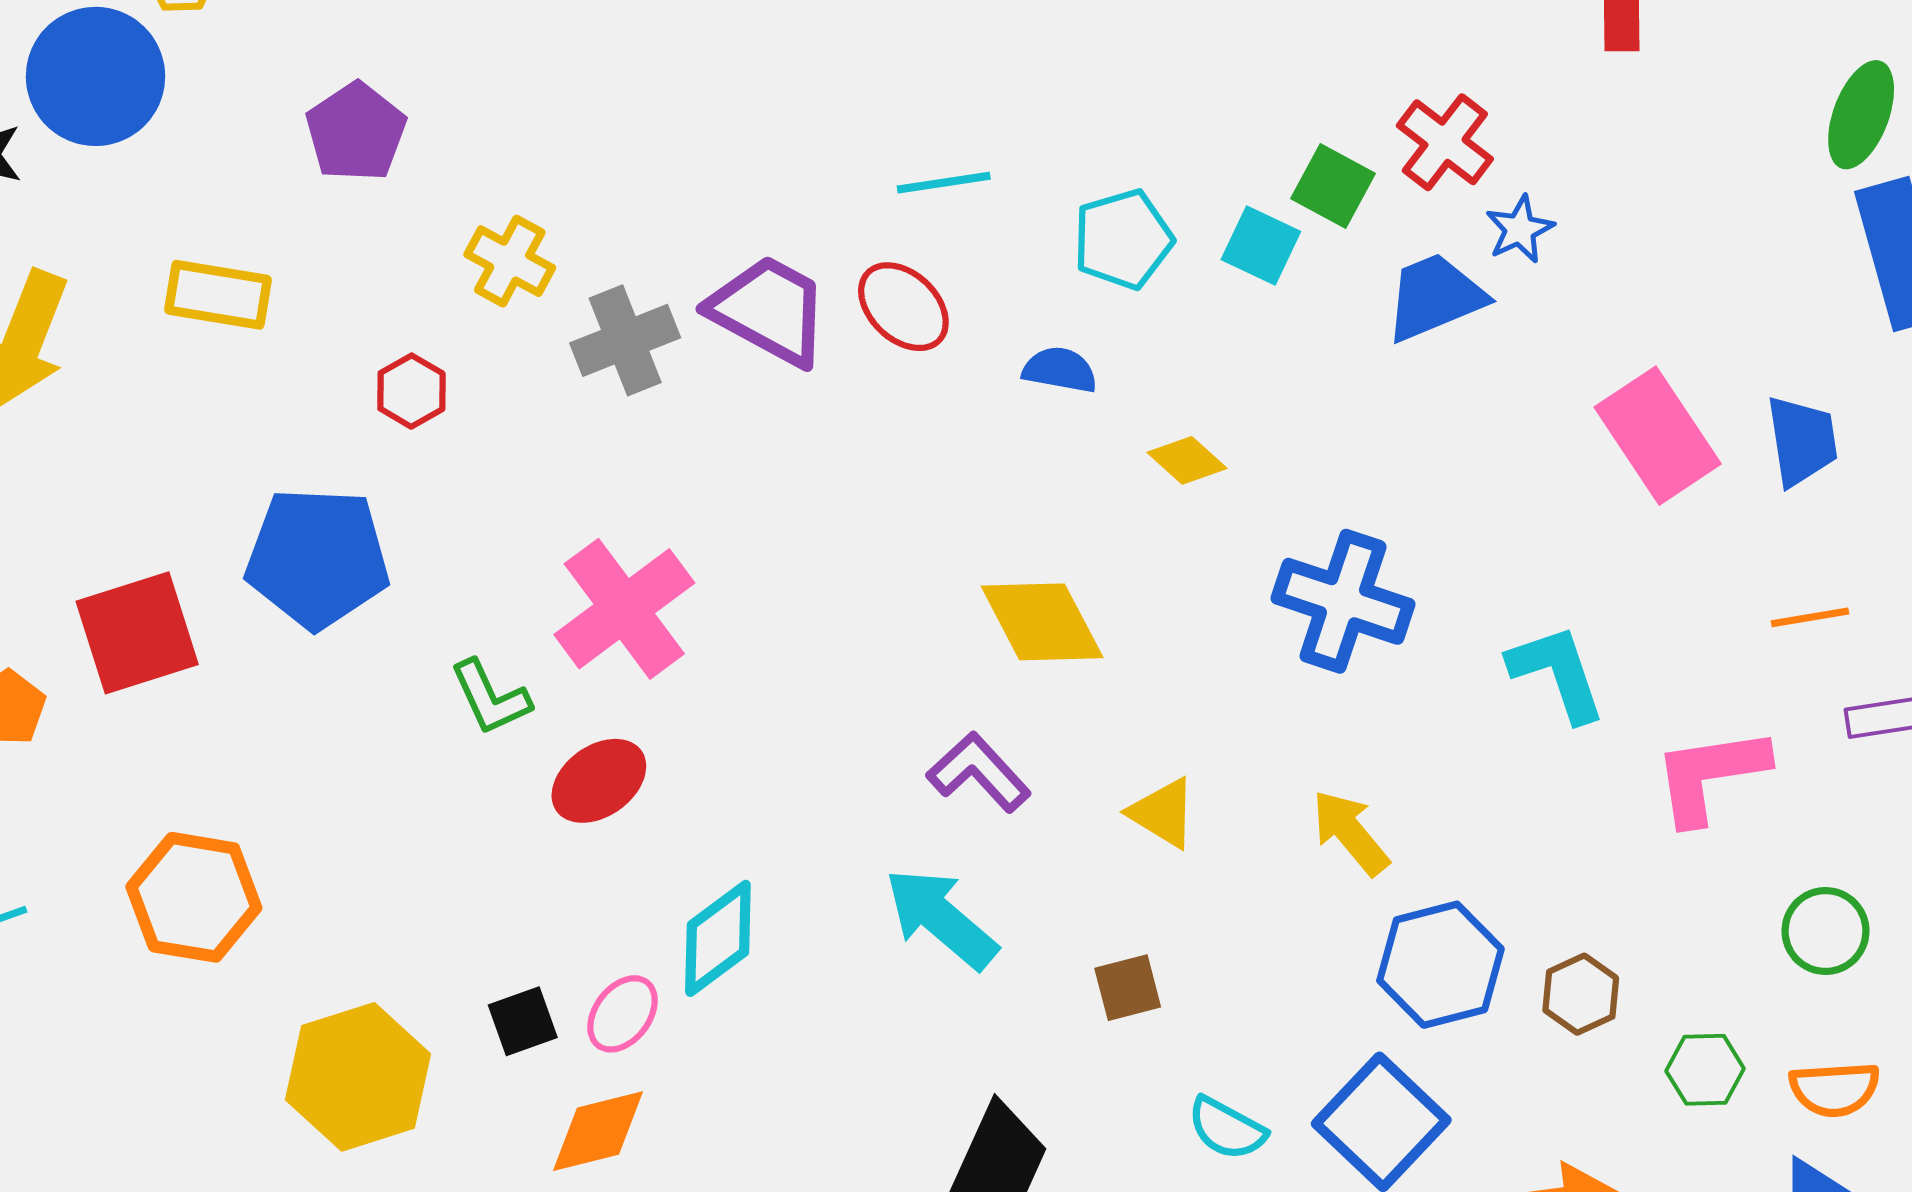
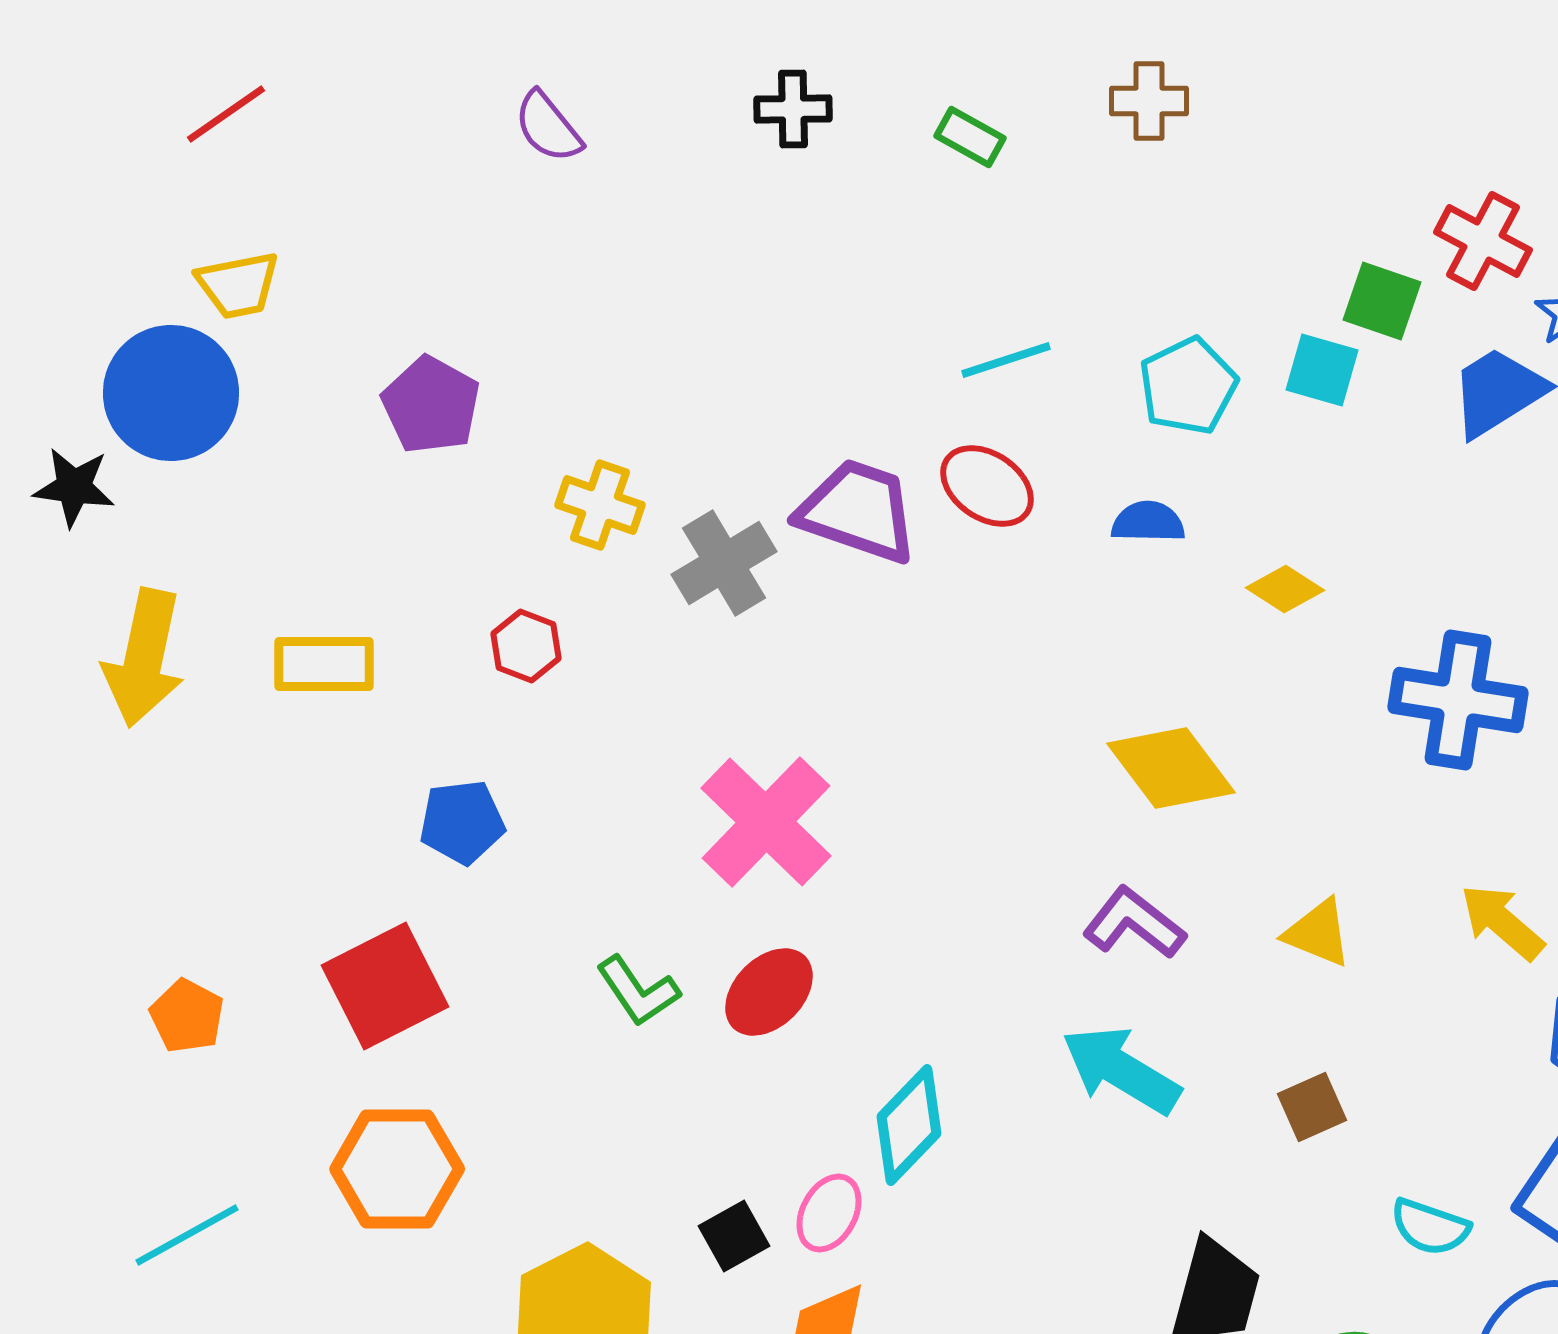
yellow rectangle: (218, 295) -> (324, 664), moved
blue pentagon: (317, 558) -> (462, 822), size x0.6
red square: (137, 633) -> (385, 986), moved
green L-shape: (490, 698) -> (638, 991), moved

